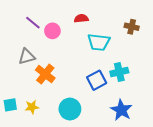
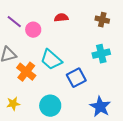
brown cross: (132, 27) -> (102, 20), moved
cyan trapezoid: (99, 42) -> (51, 60), moved, turned 35
cyan cross: (119, 72) -> (101, 54), moved

